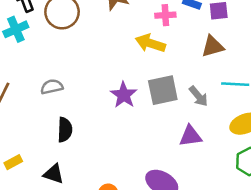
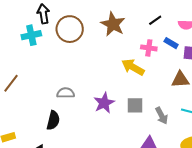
gray semicircle: (52, 87) -> (66, 93), moved
gray square: (163, 90) -> (135, 105), size x0.7

